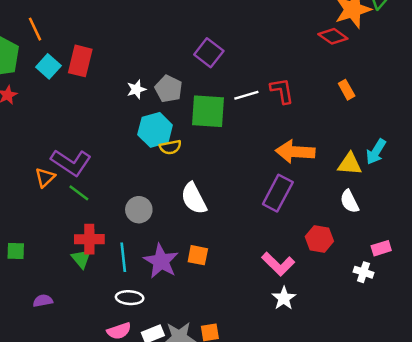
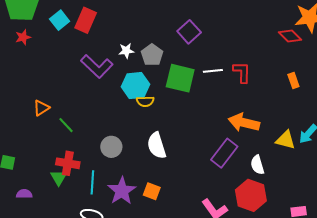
purple L-shape: (71, 163) -> (97, 66), moved
white semicircle: (349, 201) -> (257, 165), moved
red hexagon: (319, 239) -> (251, 195), size x1.4
purple semicircle: (43, 301) -> (24, 194), moved

